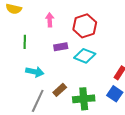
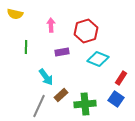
cyan diamond: (85, 56) -> (98, 59), moved
cyan arrow: (35, 72) -> (46, 77), moved, turned 42

